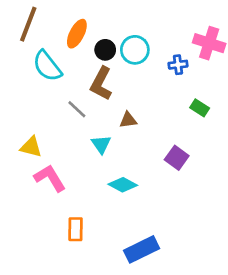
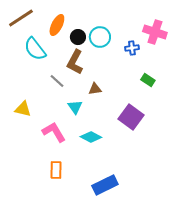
brown line: (28, 24) -> (21, 18), turned 36
purple square: (177, 158) -> (131, 117), size x1.4
pink L-shape: (50, 178) -> (54, 132), moved

